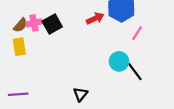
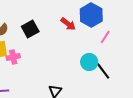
red arrow: (95, 18) -> (68, 24), turned 63
pink cross: (34, 23) -> (13, 57), moved

